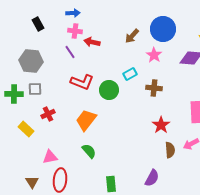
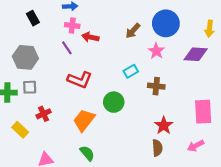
green circle: (109, 90) -> (114, 102), moved
brown semicircle: (170, 150) -> (157, 148), moved

